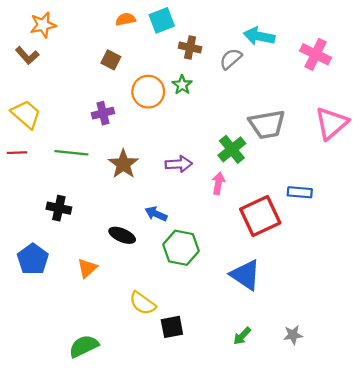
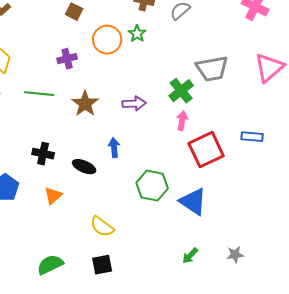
pink arrow: (218, 183) -> (182, 121), moved
blue rectangle: (300, 192) -> (252, 137), moved
black cross: (59, 208) -> (43, 154), moved
blue arrow: (156, 214) -> (114, 148), turned 60
green hexagon: (181, 248) -> (152, 186), moved
black square: (172, 327) -> (102, 265), moved

